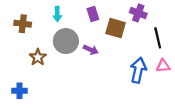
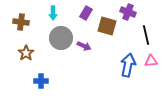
purple rectangle: (93, 14) -> (86, 13), turned 48
brown star: (38, 57) -> (26, 53), moved
blue cross: (19, 91) -> (41, 81), moved

